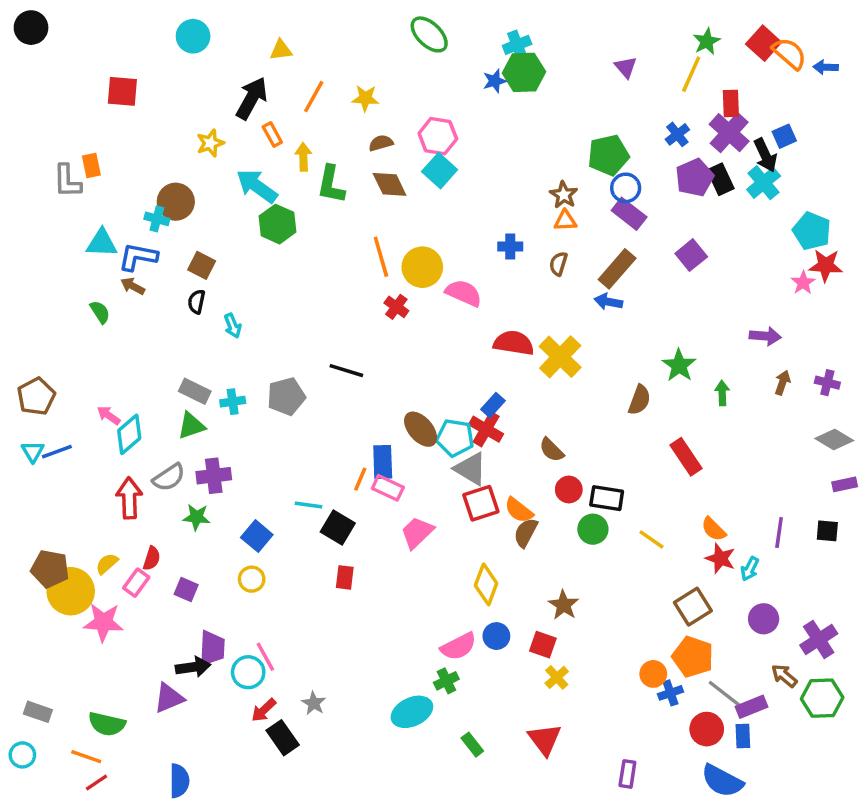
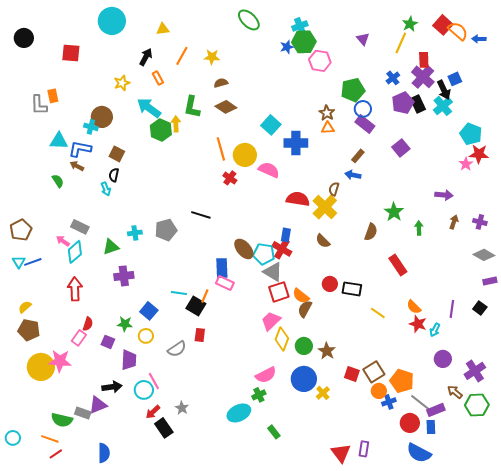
black circle: (31, 28) -> (24, 38), moved
cyan circle: (193, 36) -> (112, 21), size x1.4
black arrow: (252, 98) -> (146, 57), size x0.7
pink hexagon: (438, 136) -> (320, 61), moved
yellow arrow: (303, 157) -> (176, 124), moved
cyan square: (440, 171) -> (271, 125), moved
brown diamond: (390, 184) -> (226, 107), turned -30
blue cross: (510, 246) -> (296, 143), size x1.6
brown semicircle: (558, 264) -> (334, 189), moved
brown rectangle: (617, 269) -> (358, 156), size x0.6
cyan arrow: (233, 326) -> (106, 189), moved
gray rectangle: (195, 391) -> (80, 227), moved
blue rectangle: (493, 405) -> (286, 235), turned -32
brown semicircle: (552, 450) -> (323, 241), moved
gray semicircle: (169, 477) -> (177, 349), moved
orange line: (360, 479) -> (205, 296), moved
green star: (196, 517) -> (125, 324), moved
green circle: (593, 529) -> (304, 346), moved
black square: (827, 531) -> (480, 308), turned 32
pink trapezoid: (417, 533) -> (271, 321), moved
yellow semicircle: (107, 564) -> (25, 307), moved
yellow circle: (71, 591) -> (41, 367), moved
brown square: (693, 607) -> (374, 372), moved
blue circle: (496, 636) -> (304, 379), moved, size x1.6
red square: (543, 645) -> (352, 374), moved
purple trapezoid: (212, 648) -> (129, 360), moved
gray rectangle: (38, 712) -> (83, 413), moved
red triangle: (545, 739) -> (341, 453), moved

